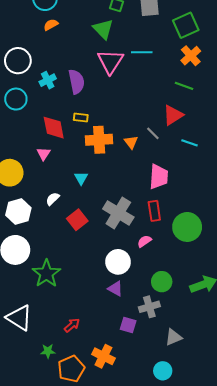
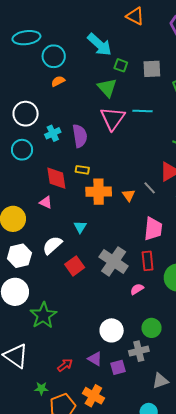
pink triangle: (44, 154) -> (46, 202), turned -40
white semicircle: (53, 199) -> (52, 245), size x1.5
white circle: (118, 262) -> (112, 330), moved
purple triangle: (115, 289) -> (95, 359), moved
purple square: (128, 325) -> (118, 367), turned -35

